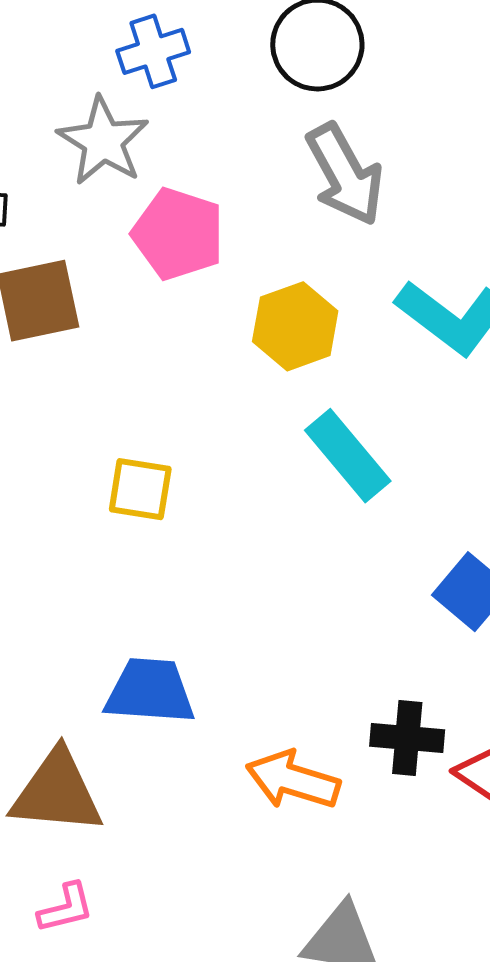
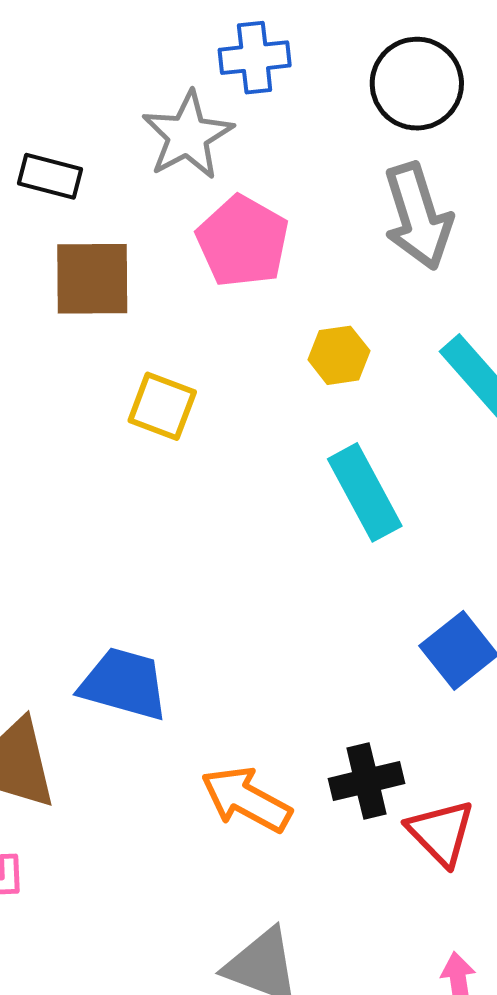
yellow hexagon: (295, 326) -> (339, 355), size x0.7
yellow square: (140, 489) -> (162, 406), moved
black cross: (407, 738) -> (367, 781), turned -30

